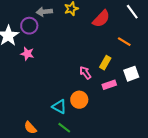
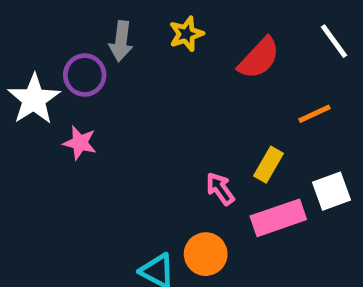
gray arrow: (44, 12) -> (121, 41), turned -77
orange line: (124, 42) -> (315, 114), turned -56
pink rectangle: (109, 85) -> (278, 218), size x1.5

